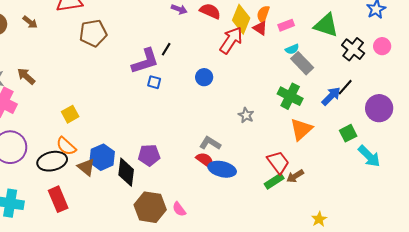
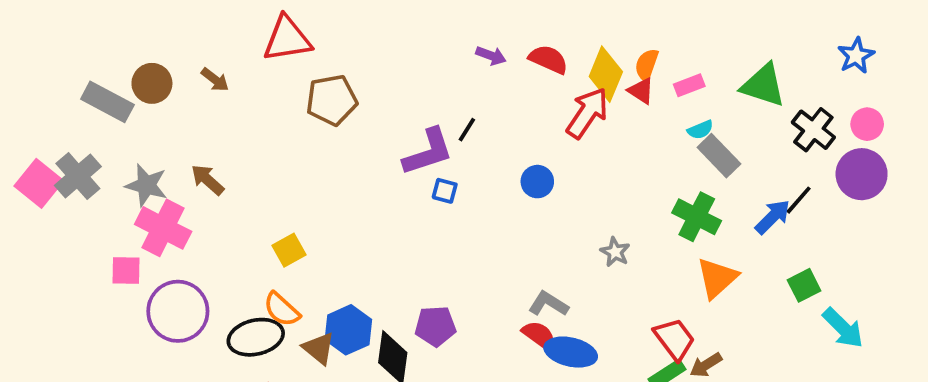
purple circle: (379, 108) -> (862, 174), moved

